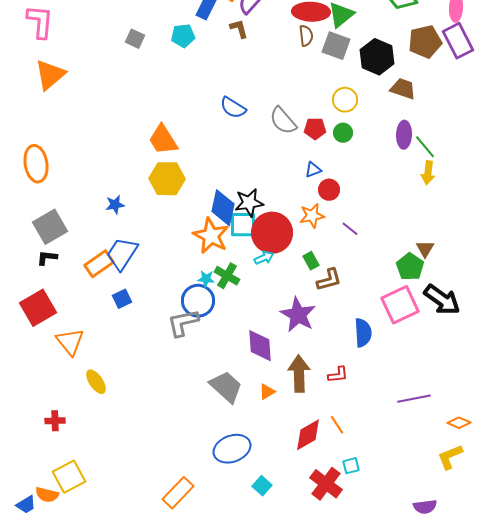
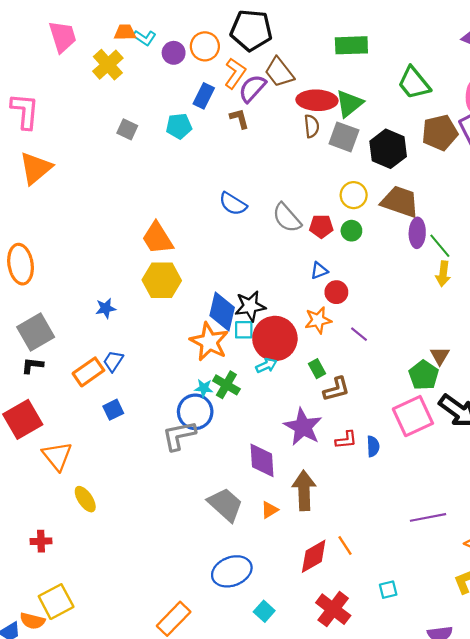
brown trapezoid: (403, 89) -> (400, 202), moved, size x1.4
cyan square: (243, 225) -> (244, 330), size x0.7
blue trapezoid: (122, 254) -> (113, 361), size x0.6
blue semicircle: (363, 333) -> (373, 446), size x0.7
red L-shape: (338, 375) -> (346, 440), moved
cyan square: (351, 466) -> (388, 590), moved

